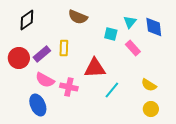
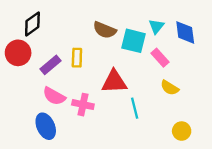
brown semicircle: (78, 17) -> (105, 30), moved
cyan square: (111, 34) -> (133, 41), size x1.5
red circle: (19, 58) -> (18, 53), moved
yellow semicircle: (149, 85) -> (170, 88), moved
cyan line: (112, 90) -> (135, 108), turned -54

